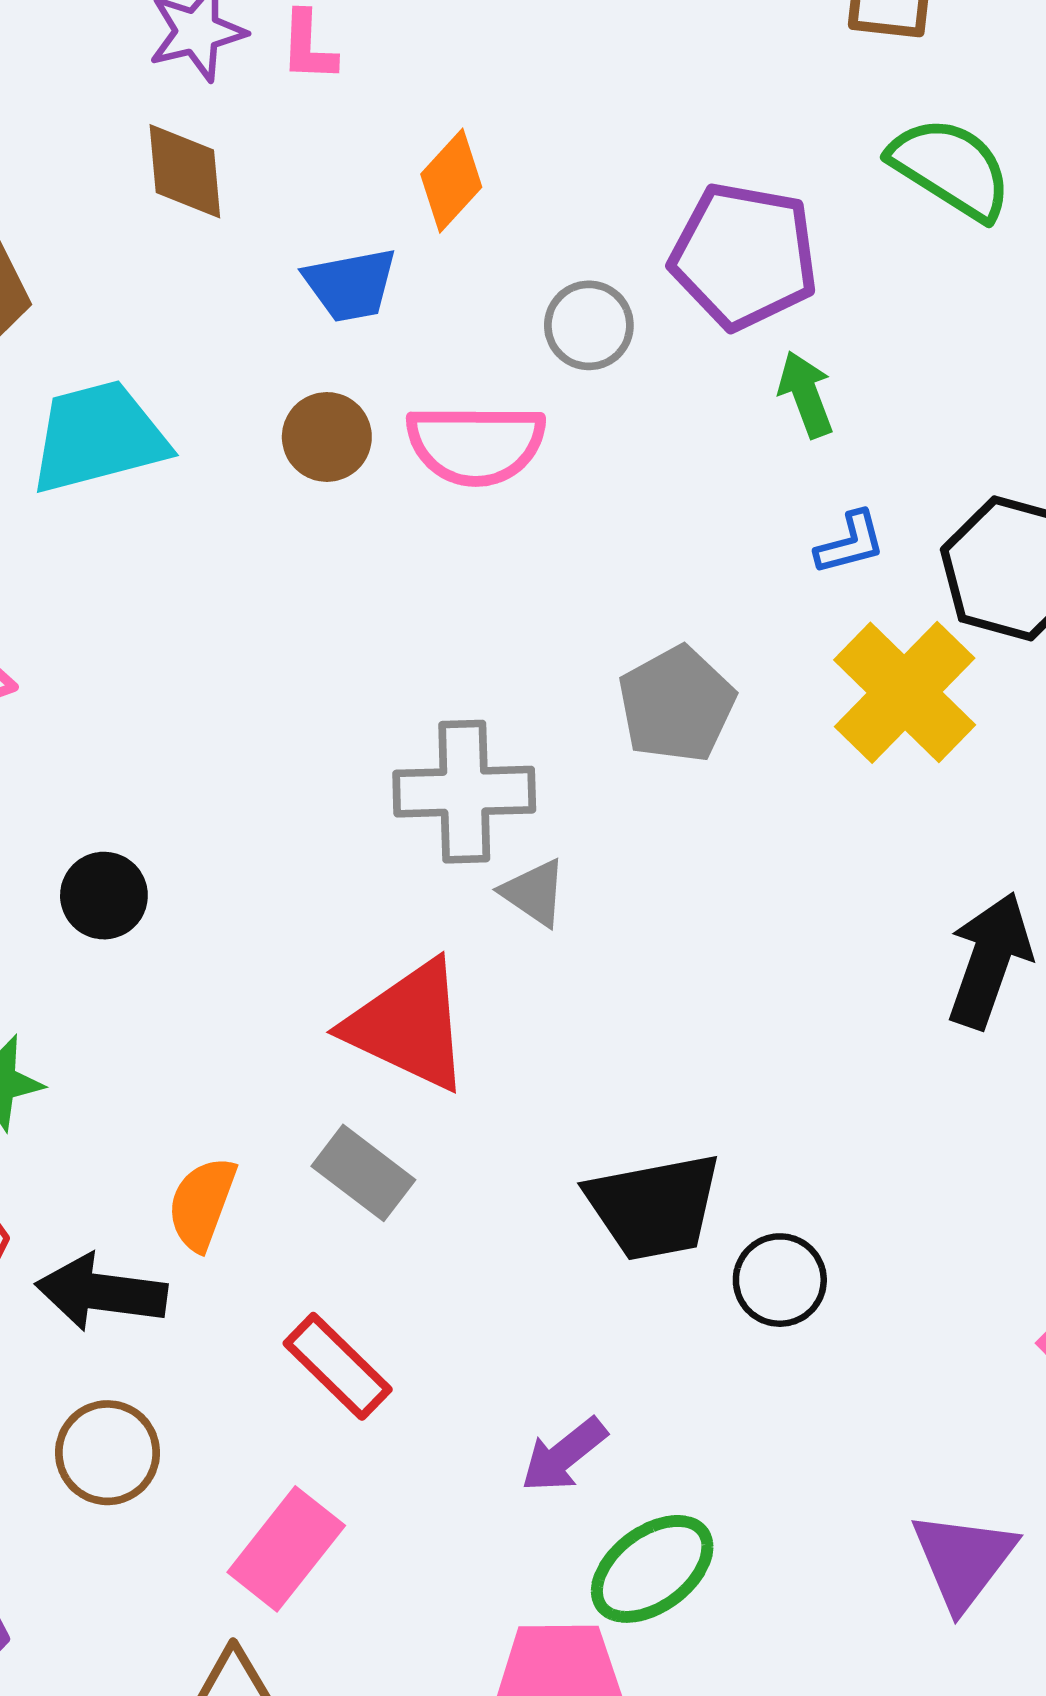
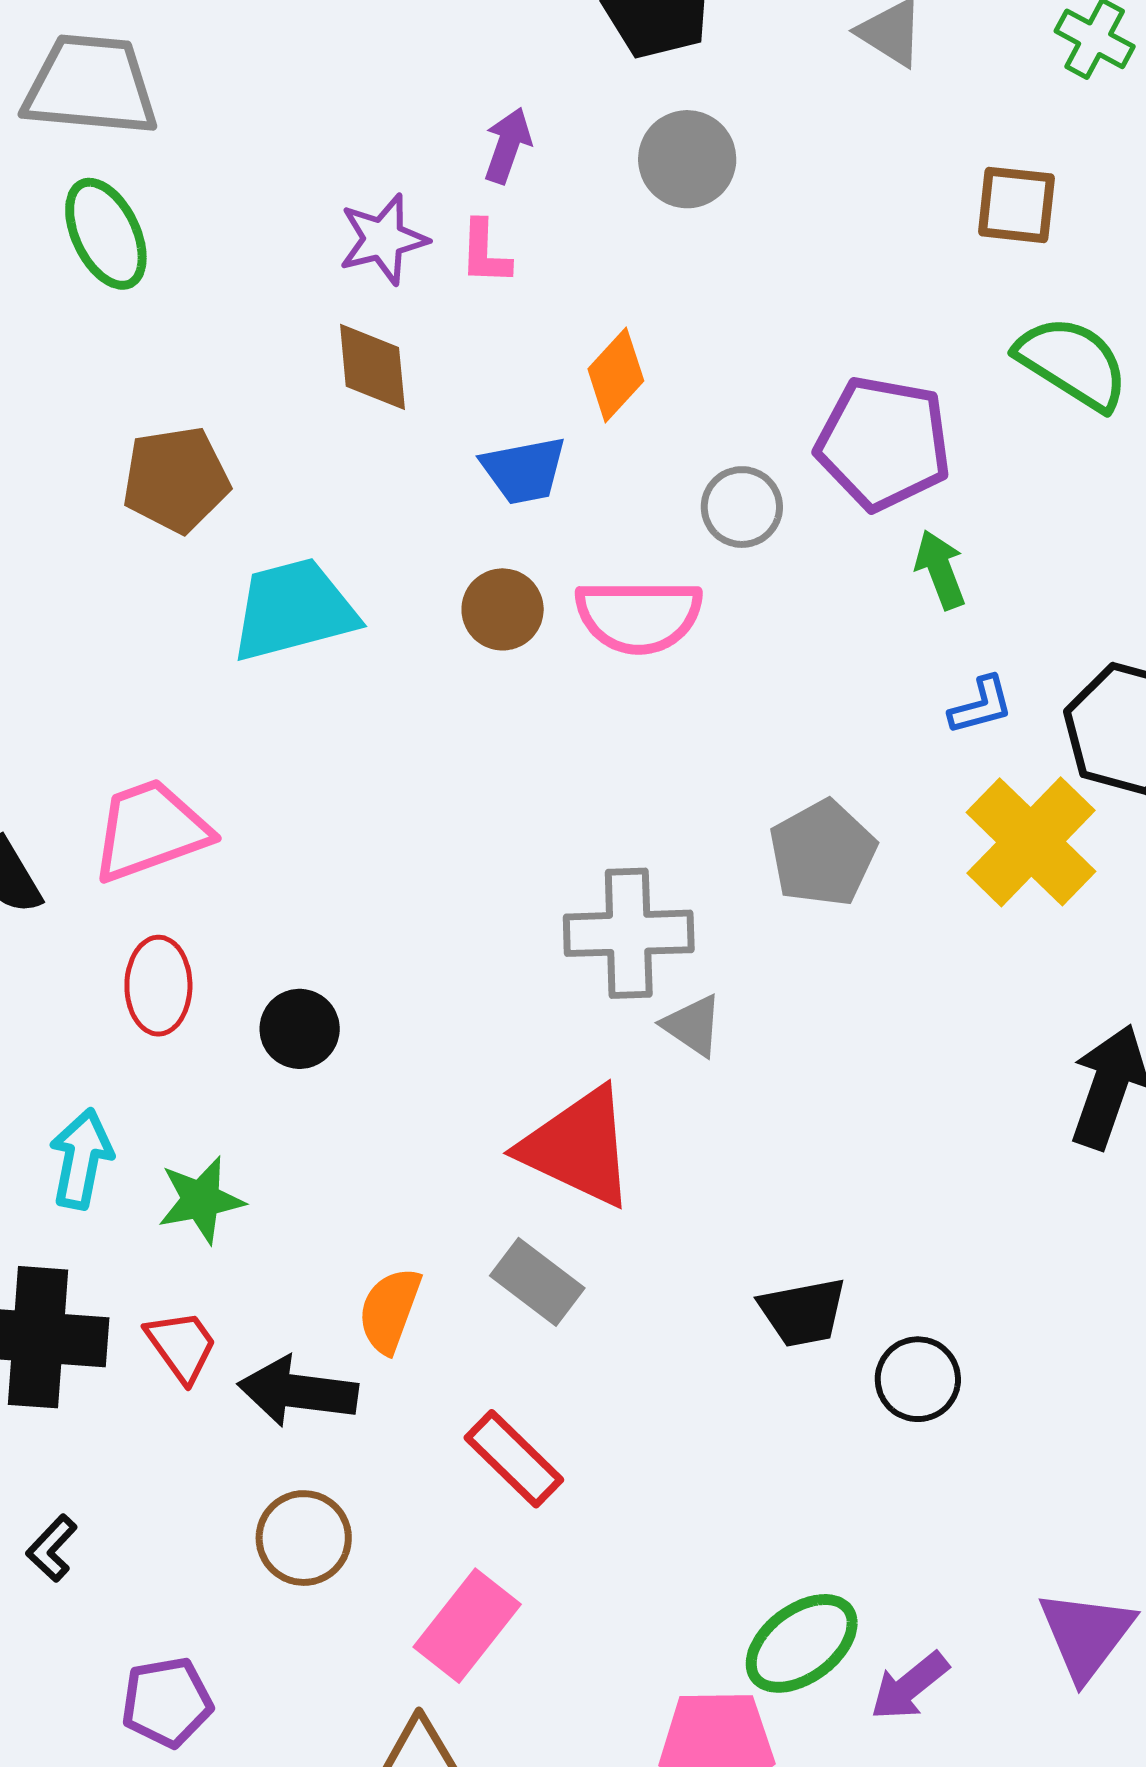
black trapezoid: (654, 1207) -> (803, 1312), size x0.7
purple arrow: (564, 1455) -> (909, 1686), moved

